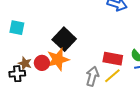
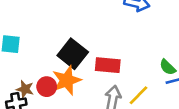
red rectangle: (113, 59) -> (108, 65), moved

